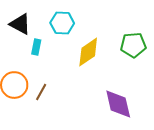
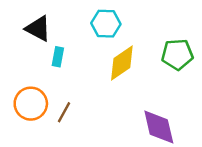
cyan hexagon: (62, 23) -> (106, 24), moved

